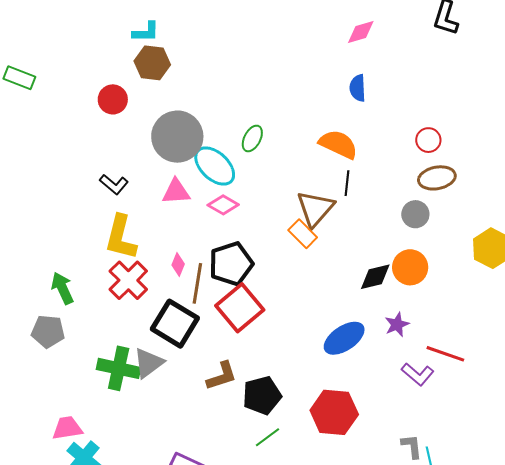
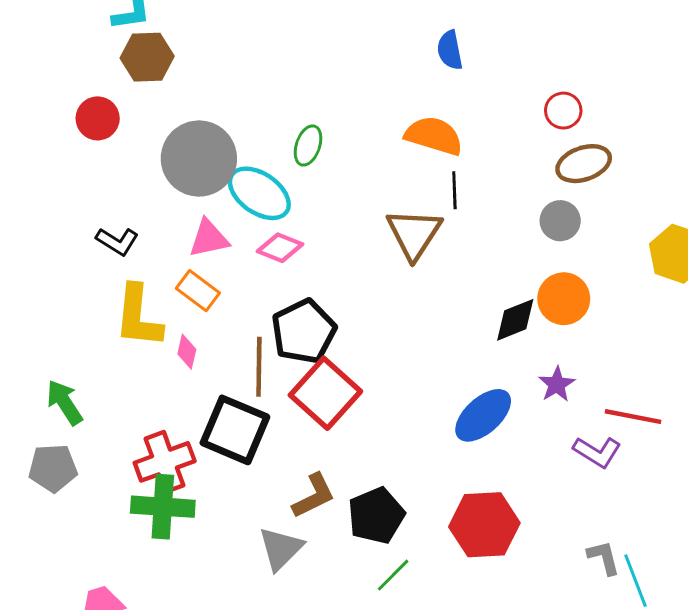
orange rectangle: (303, 234) -> (198, 291), moved
pink diamond: (178, 265) -> (187, 352), moved
red cross: (128, 280) -> (165, 462), moved, turned 33
gray triangle: (148, 363) -> (281, 549), moved

